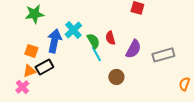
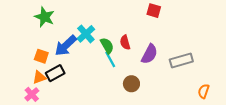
green star: (34, 14) -> (45, 17), turned 30
blue arrow: (54, 41) -> (66, 46), turned -145

